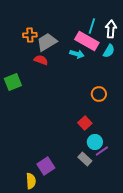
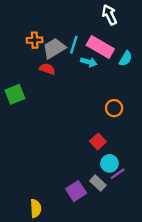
cyan line: (92, 26) -> (74, 45), moved
white arrow: (111, 29) -> (109, 15), moved, turned -30
purple square: (46, 166) -> (76, 191), moved

